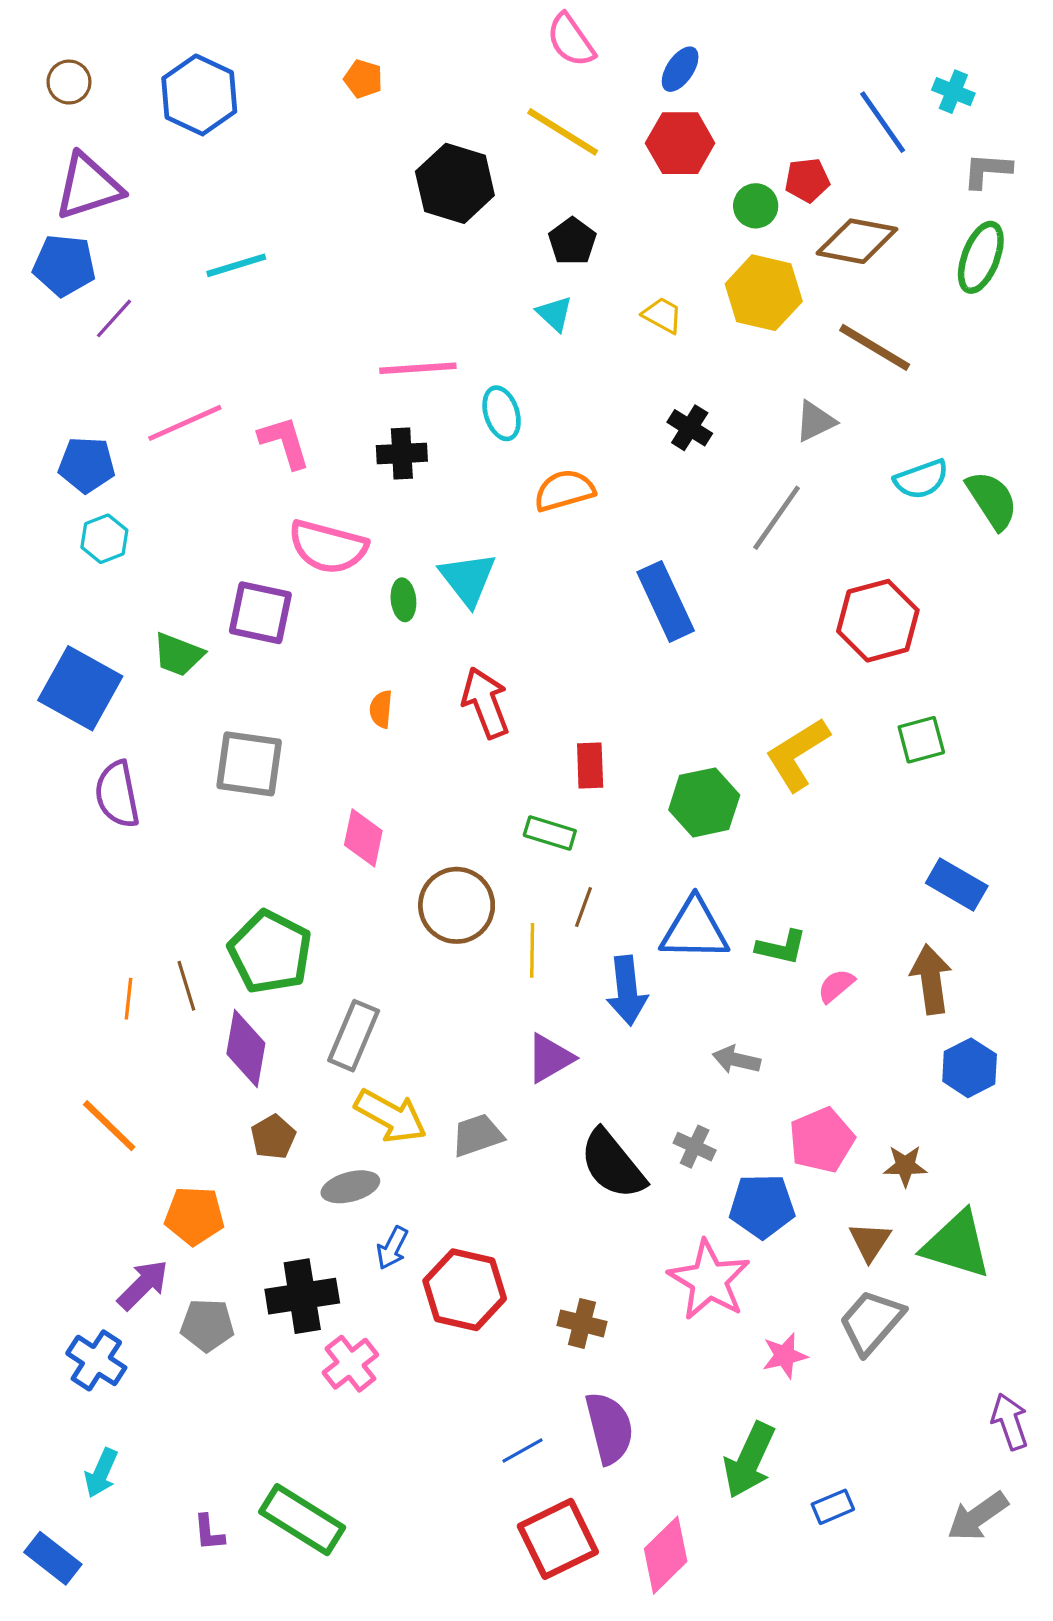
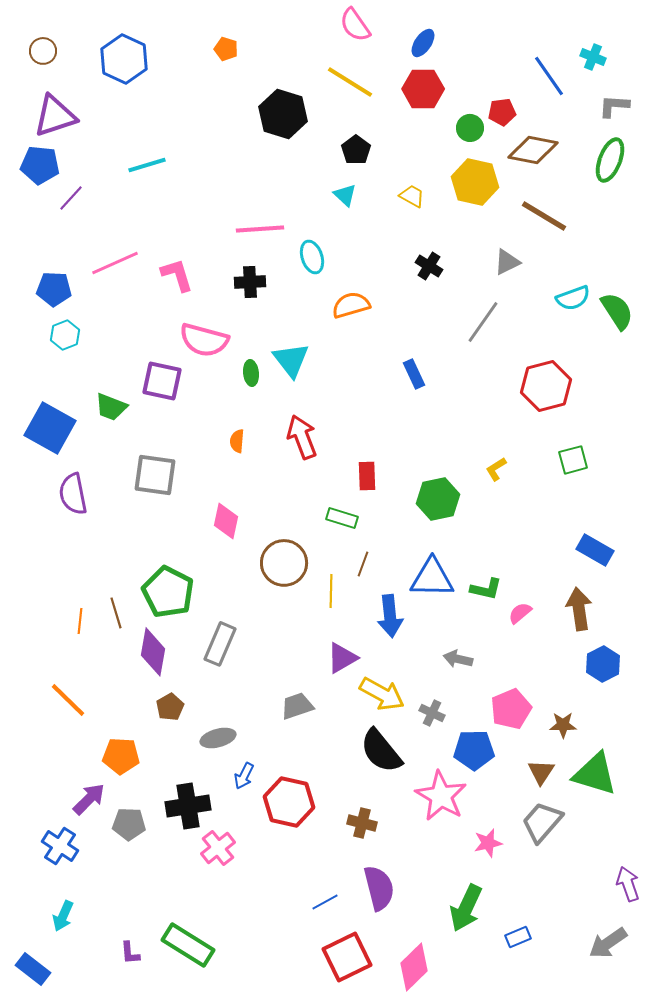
blue rectangle: (666, 601) -> (414, 374), size x0.6
yellow L-shape: (797, 754) -> (496, 469), size x0.5
yellow arrow: (391, 1116) -> (382, 694), moved
black semicircle: (613, 1164) -> (381, 751), moved

